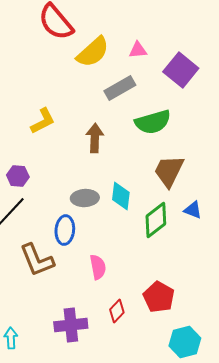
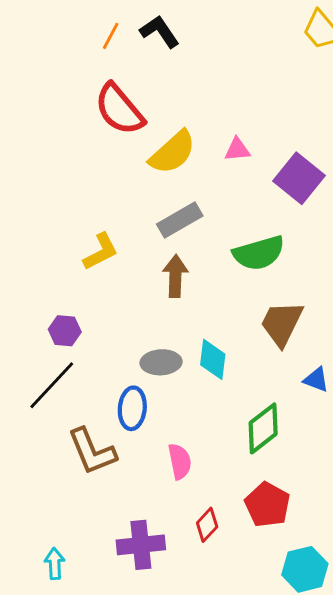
gray rectangle: (120, 88) -> (180, 220), moved
green diamond: (156, 220) -> (263, 428), moved

